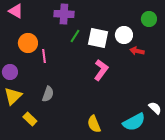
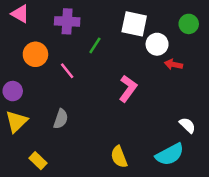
purple cross: (64, 14) -> (67, 21), moved
white square: (98, 38) -> (134, 24), moved
pink line: (44, 56) -> (67, 71), moved, turned -32
white semicircle: (155, 108) -> (187, 125), moved
yellow rectangle: (30, 119) -> (38, 161), moved

